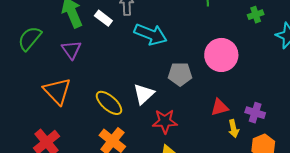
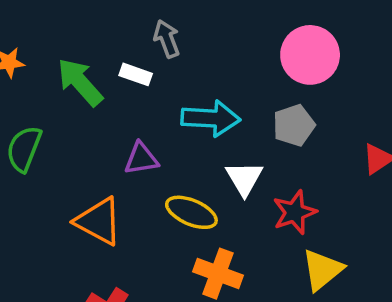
cyan arrow: (151, 34) -> (211, 118), moved
purple triangle: (71, 50) -> (141, 159), moved, turned -45
pink circle: (221, 55) -> (310, 55), moved

